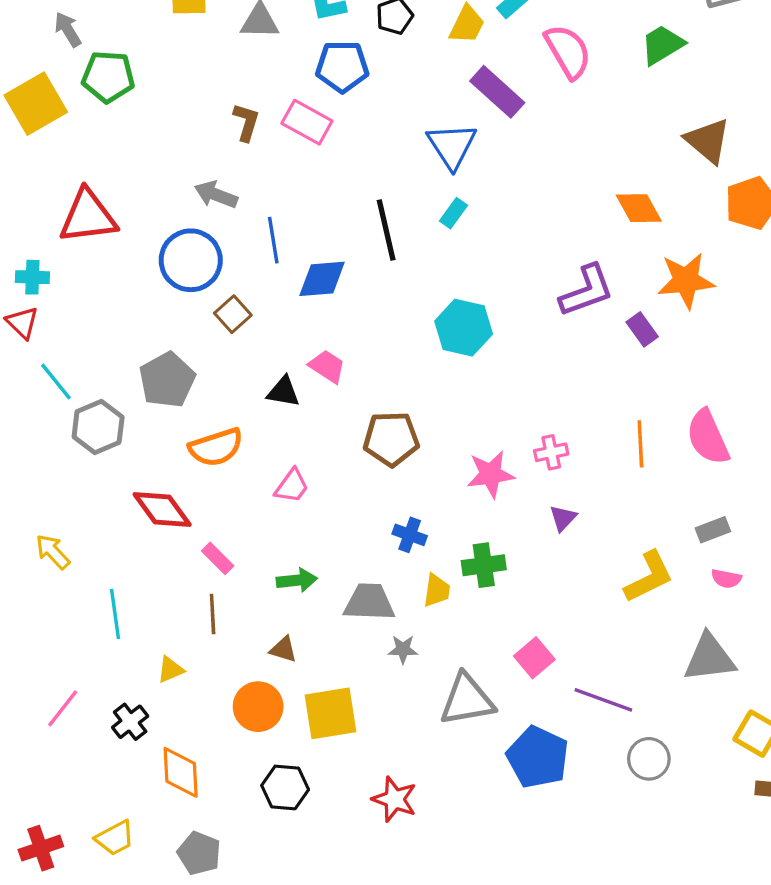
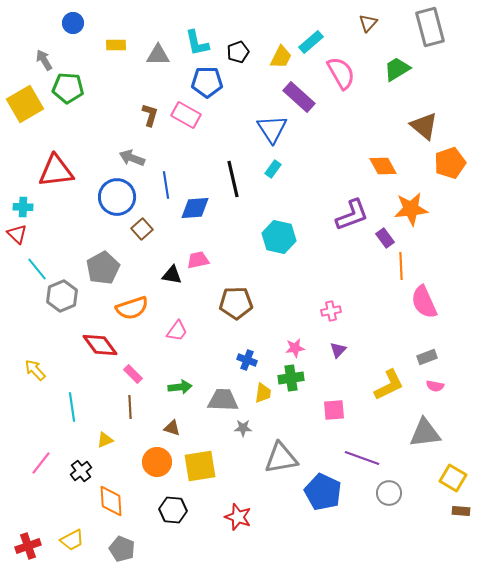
pink trapezoid: (327, 366) -> (198, 260), turned -45
orange line: (640, 444) -> (401, 266), moved
pink star: (491, 474) -> (295, 348), moved, size x0.7
pink square: (534, 658) -> (334, 410), moved, turned 35

